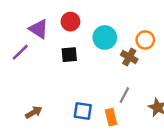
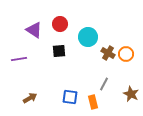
orange circle: (145, 40) -> (126, 54), moved
purple line: (20, 52) -> (19, 59), moved, turned 35

